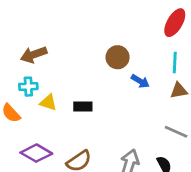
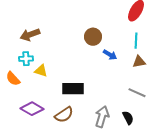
black rectangle: (83, 106) -> (73, 89), moved, size x1.5

